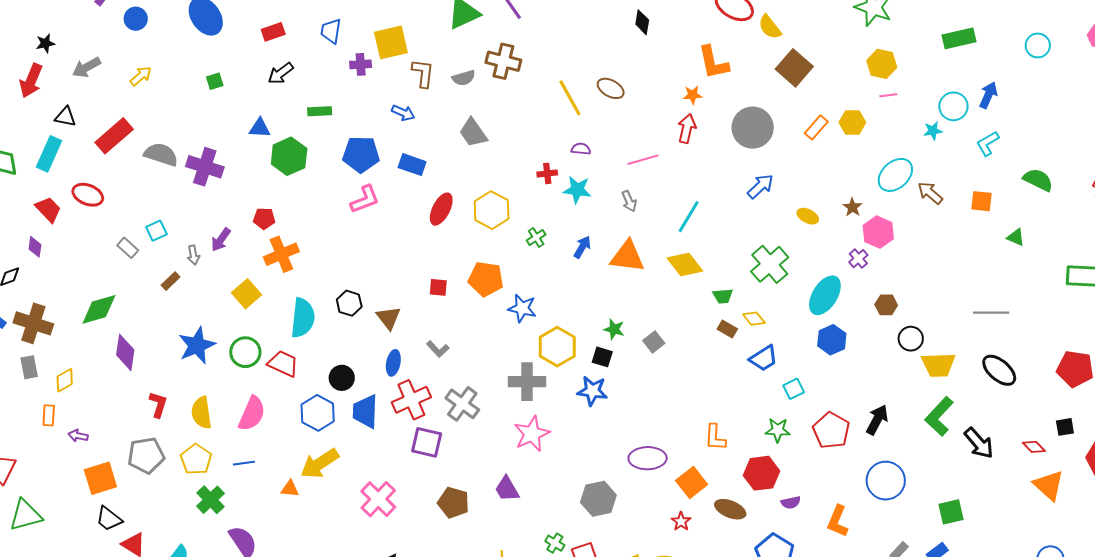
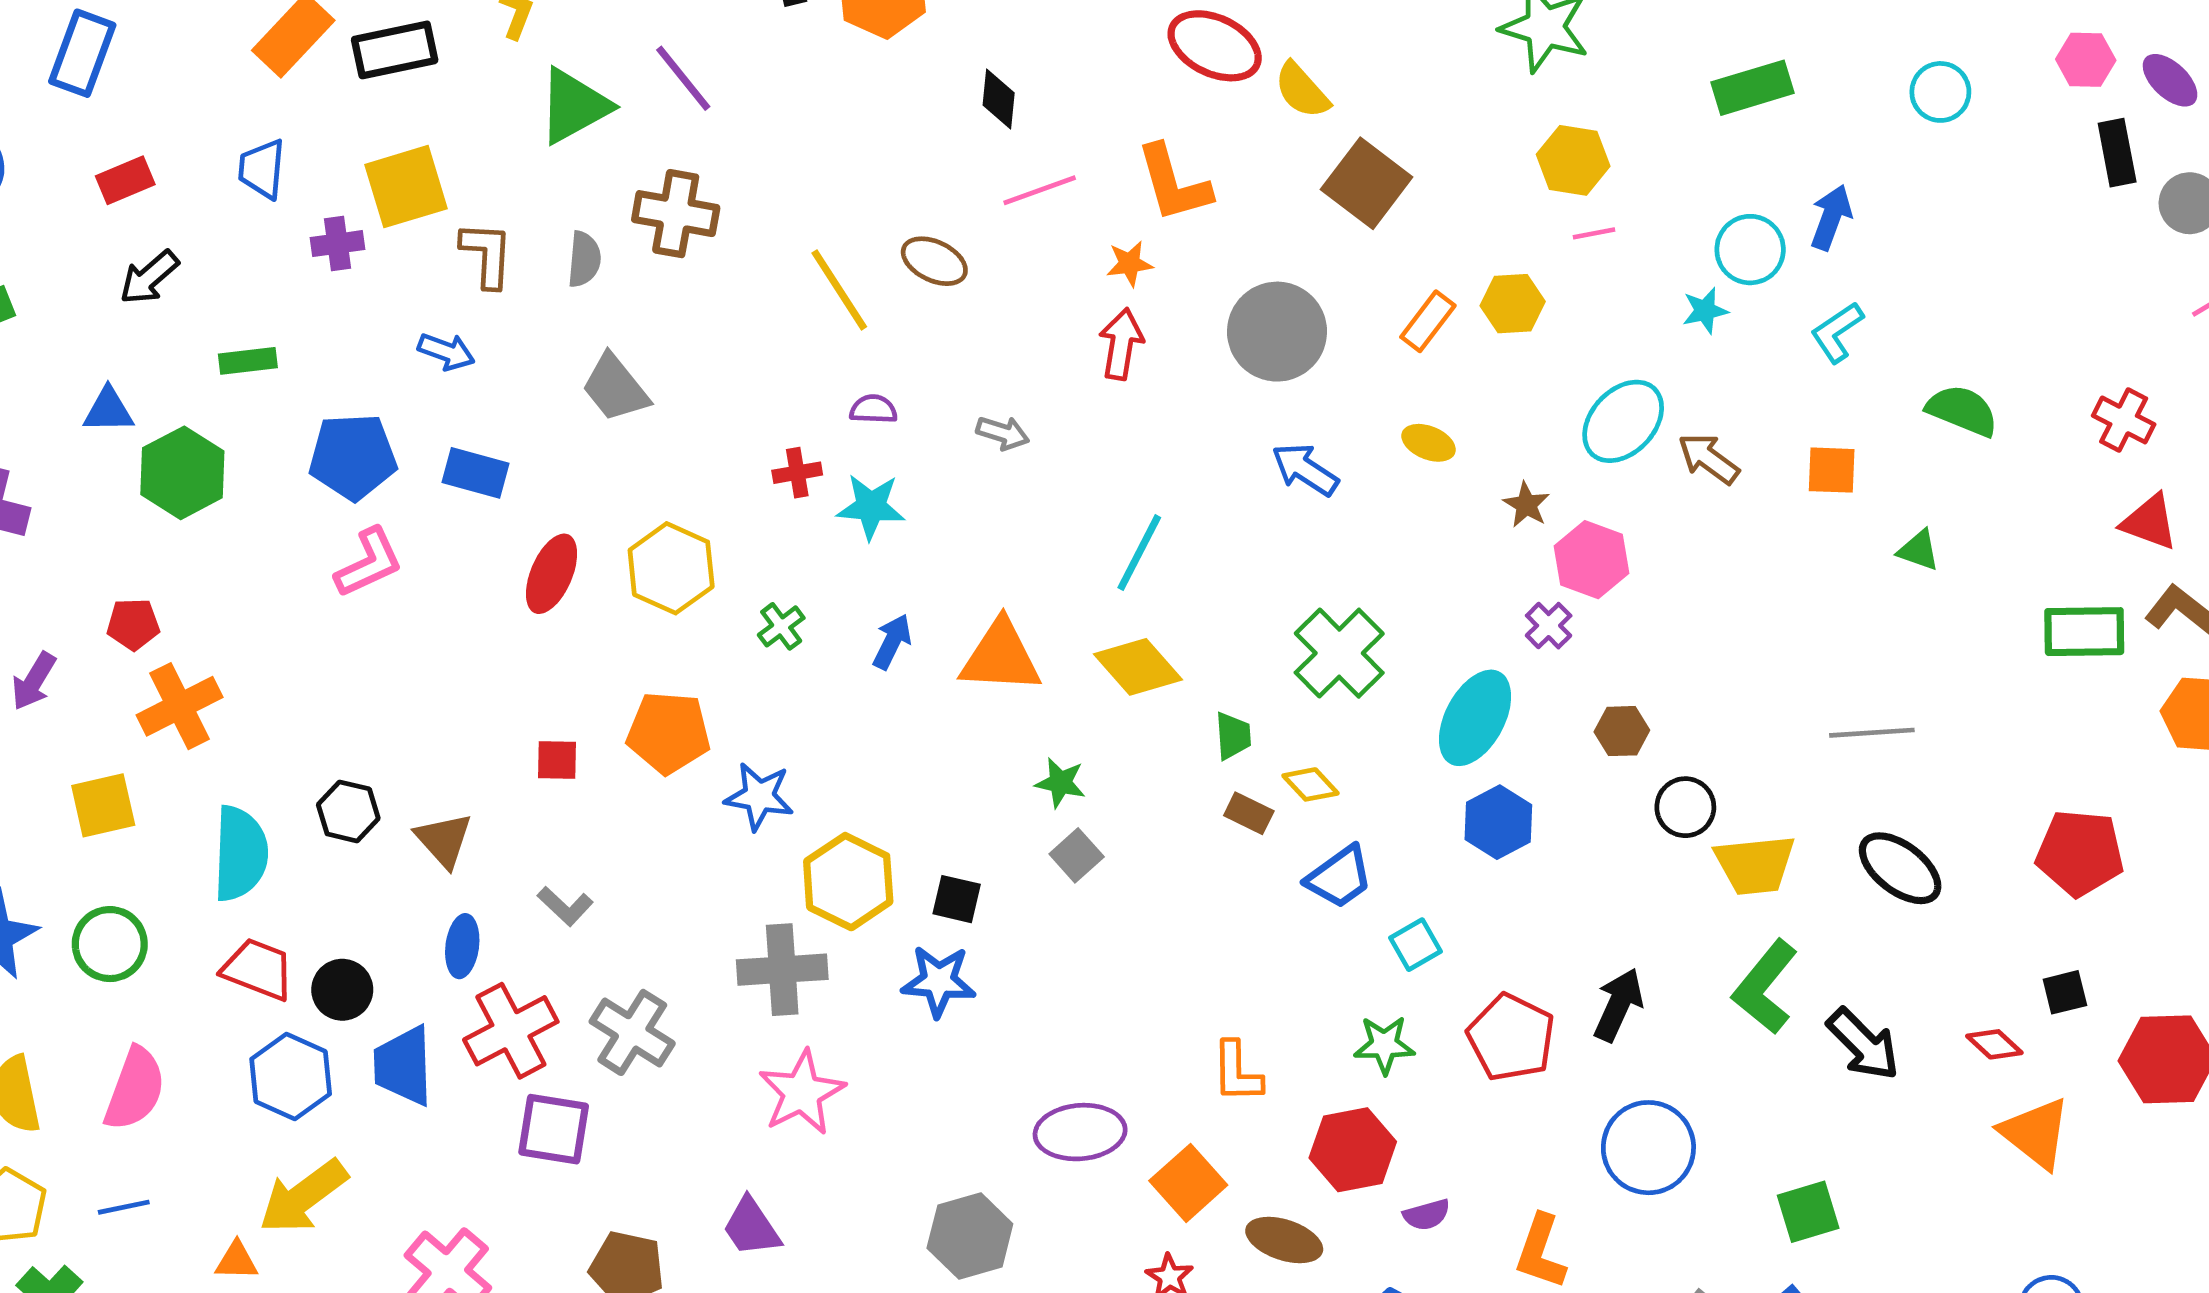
gray semicircle: (464, 78) -> (584, 259), turned -65
pink line: (643, 160) -> (1040, 190), moved
blue arrow: (760, 186) -> (1305, 469), turned -100
gray arrow: (629, 201) -> (1003, 433), moved, turned -45
yellow ellipse: (808, 216) -> (1429, 443), moved
yellow square: (247, 294) -> (103, 805), turned 32
green trapezoid: (723, 296) -> (1233, 736), turned -85
green star: (614, 329) -> (1060, 783), moved
red trapezoid: (283, 364) -> (258, 969), moved

